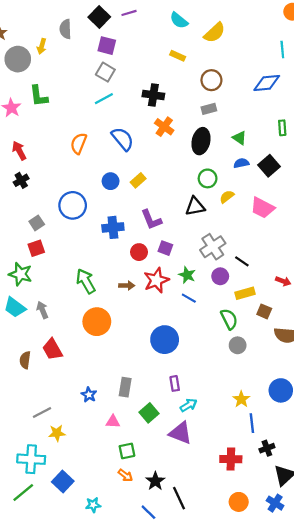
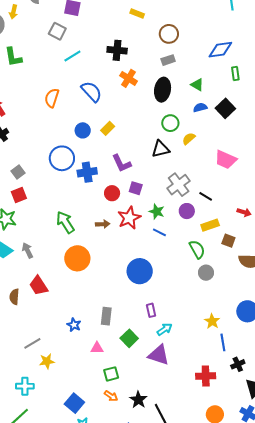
gray square: (105, 72) -> (57, 31), moved
blue diamond: (267, 83) -> (220, 50), moved
blue circle: (73, 205) -> (62, 158), moved
pink trapezoid: (262, 208) -> (226, 160), moved
cyan cross: (31, 459) -> (25, 386), size x0.7
blue square: (63, 481) -> (74, 403), moved

